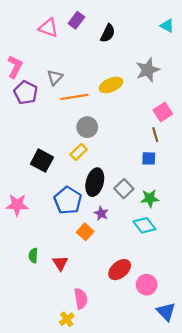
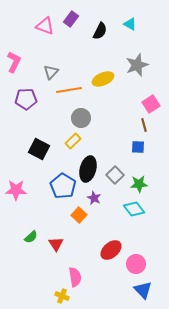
cyan triangle: (167, 26) -> (130, 24), moved
purple pentagon: (26, 93) -> (26, 99), moved, turned -30
green semicircle: (33, 256) -> (31, 237), turned -136
blue triangle: (166, 312) -> (143, 290), moved
yellow cross: (67, 319) -> (62, 296), turned -32

